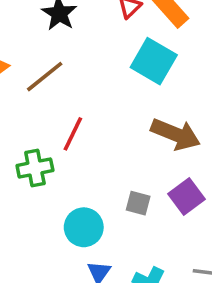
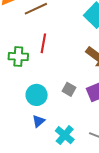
red line: (73, 134) -> (43, 43), turned -30

